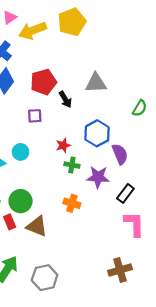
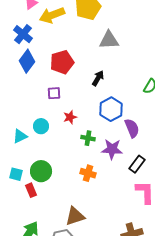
gray triangle: (96, 83) -> (109, 40), moved
black arrow: (65, 99) -> (98, 78), moved, turned -119
red star: (63, 145) -> (70, 117), moved
brown triangle: (37, 226) -> (75, 216), moved, turned -40

